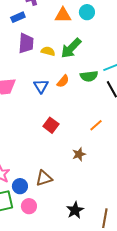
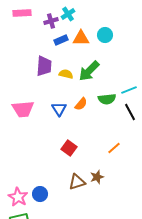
blue rectangle: (18, 17) -> (61, 40), moved
brown triangle: (44, 178) -> (77, 182), moved
blue circle: (20, 186) -> (40, 194), moved

